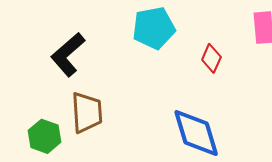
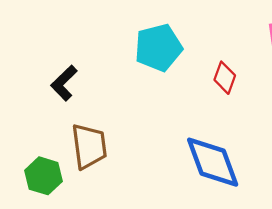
black L-shape: (68, 55) -> (64, 83), size x0.7

